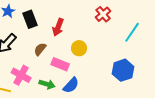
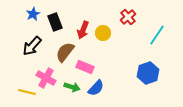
yellow circle: (79, 48) -> (103, 33), moved
brown semicircle: (40, 49) -> (65, 52), size x1.5

